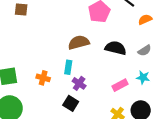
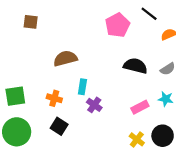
brown semicircle: (79, 42) -> (65, 58), moved
black square: (71, 103) -> (59, 126), moved

